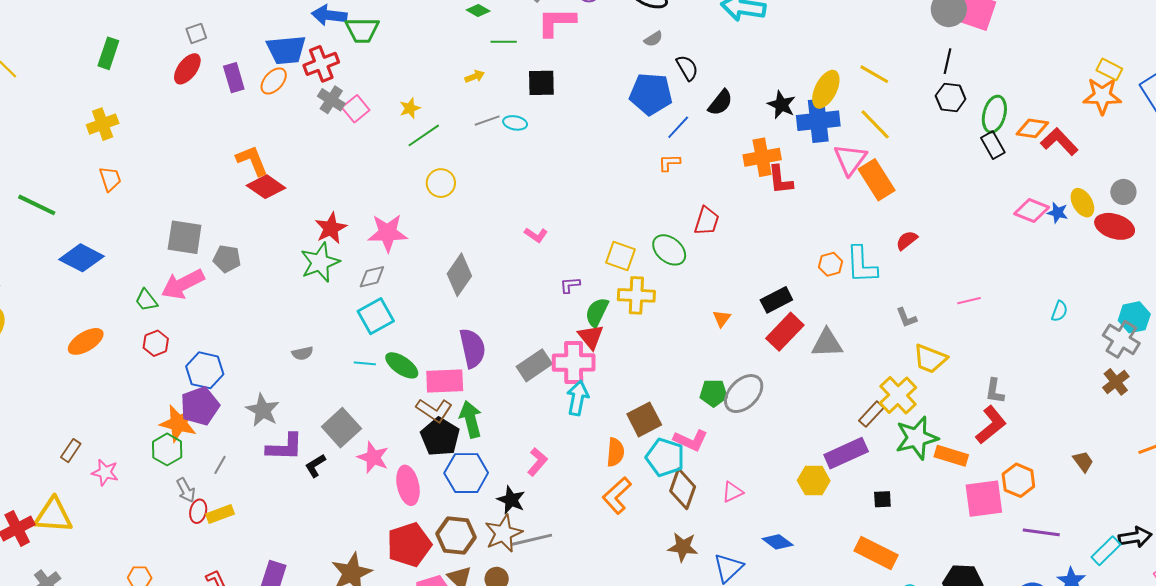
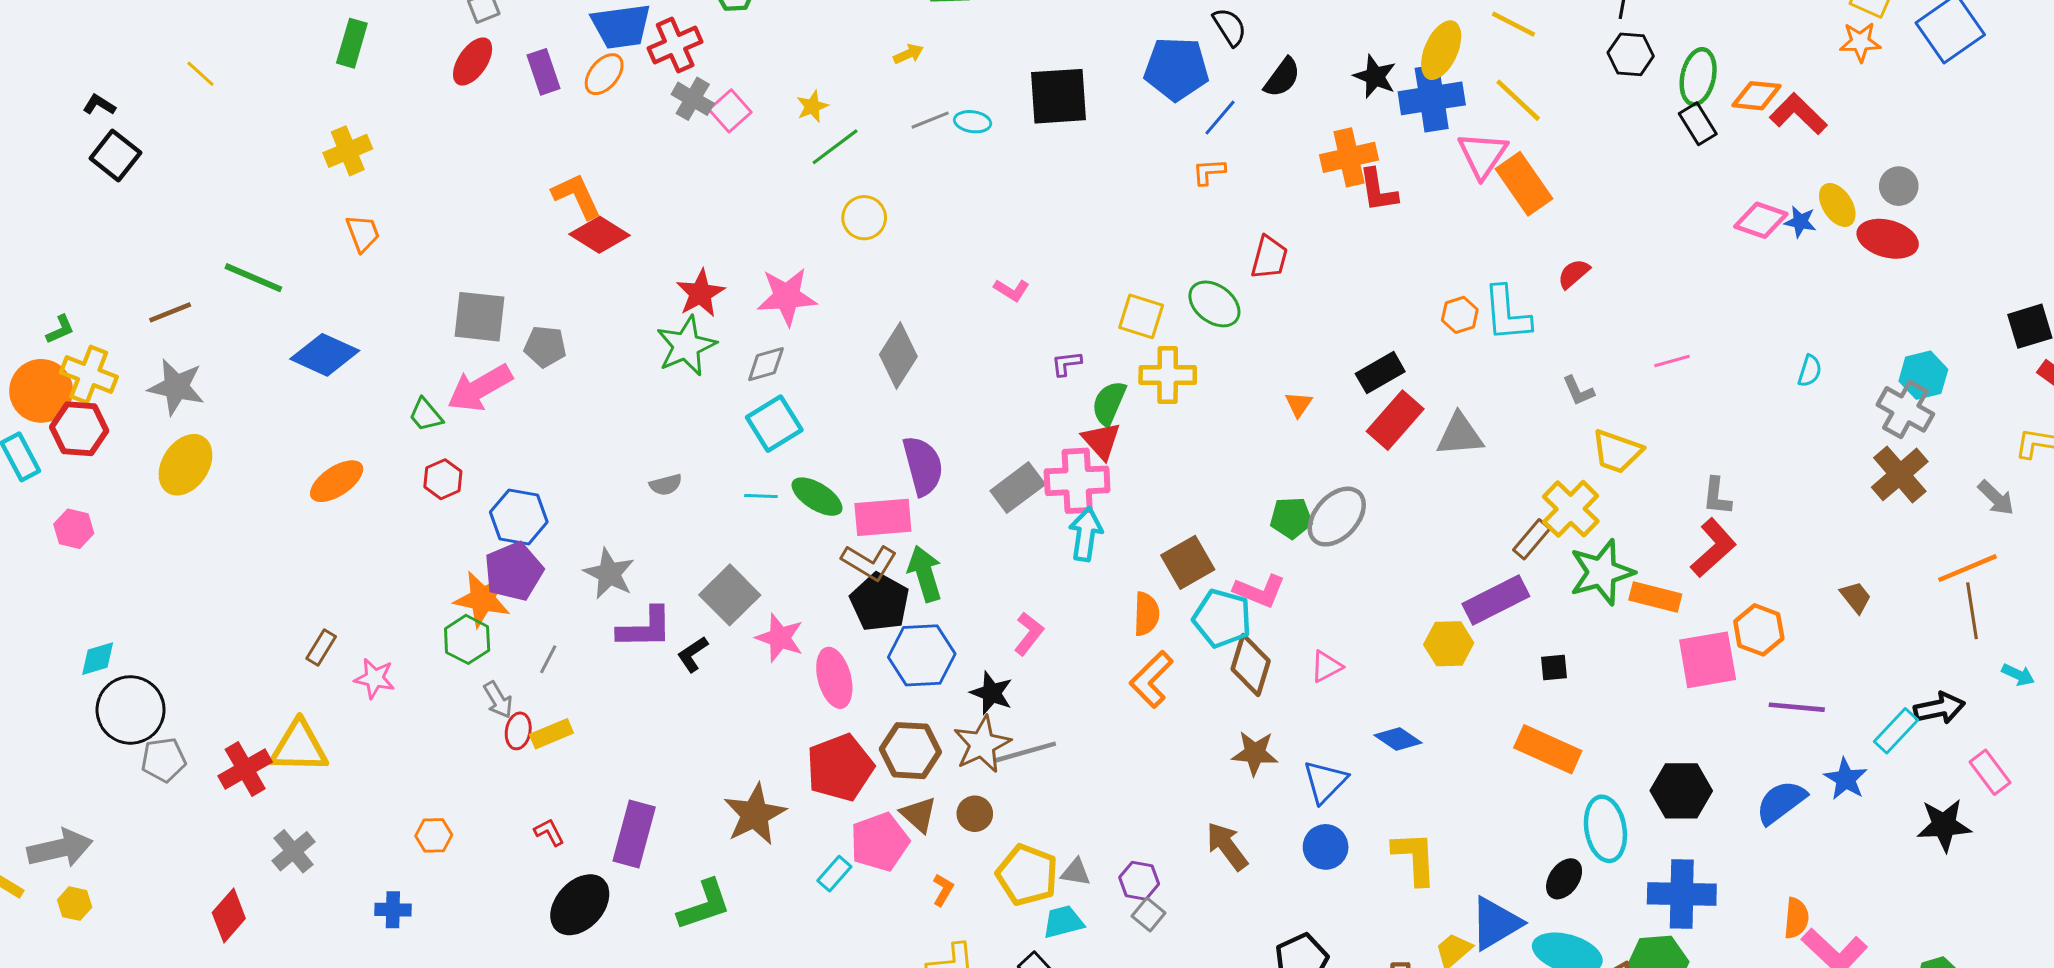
black square: (541, 83) -> (1058, 96), moved, size x1.4
orange star: (1102, 96) -> (1860, 42), size x0.7
brown cross: (1116, 382) -> (1900, 474), size x1.4

